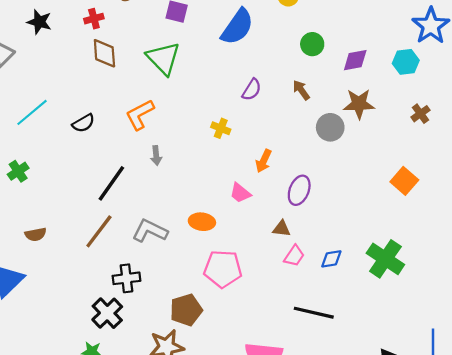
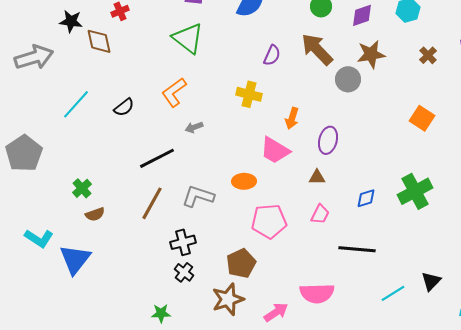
brown diamond: (104, 53) -> (99, 41), moved
brown arrow: (301, 90) -> (317, 49), size x1.8
yellow cross: (221, 128) -> (249, 94), size x1.4
gray arrow: (156, 156) -> (194, 127), turned 84
green cross: (18, 171) -> (82, 188), moved
black line: (111, 183) -> (157, 158), turned 36
pink trapezoid: (240, 193) -> (275, 150), size x1.5
pink trapezoid: (294, 256) -> (320, 214), moved
green cross: (385, 259) -> (415, 191), turned 36
black cross: (107, 313) -> (184, 272), moved, size x0.7

